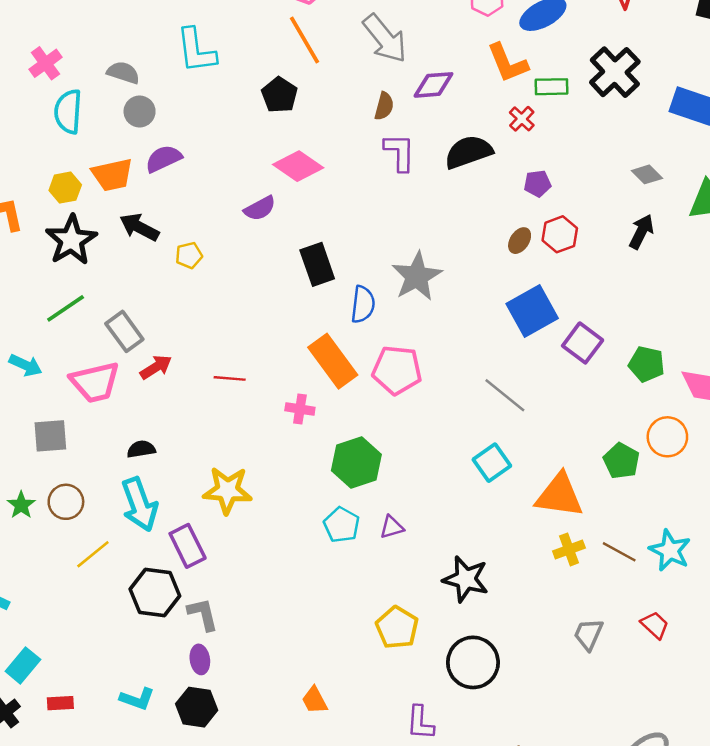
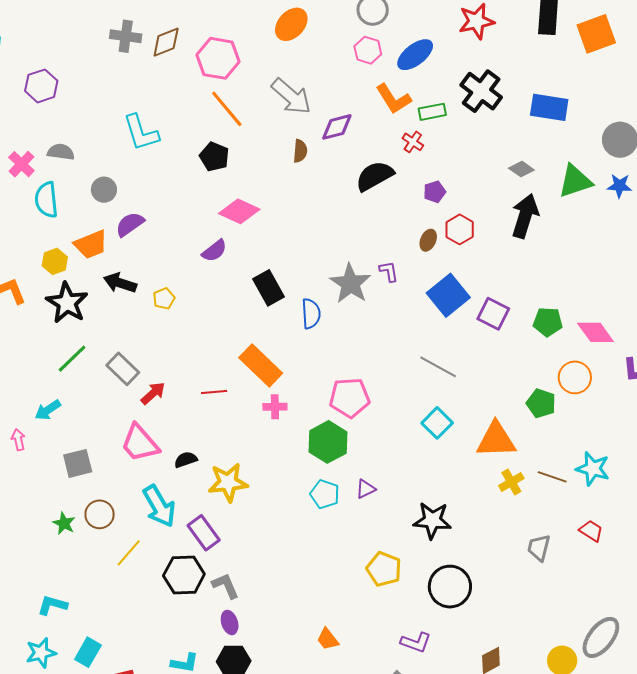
gray semicircle: (123, 73) -> (61, 152), moved
purple L-shape: (400, 152) -> (389, 271), moved, size x0.7
black arrow: (641, 232) -> (525, 216), size x1.5
orange rectangle: (333, 361) -> (261, 365), moved
cyan arrow: (26, 365) -> (48, 410), turned 132
pink pentagon: (397, 370) -> (350, 398), moved
pink trapezoid: (95, 382) -> (140, 443), moved, turned 72
black semicircle: (141, 449) -> (186, 460), moved
purple L-shape: (420, 723) -> (416, 642), turned -64

